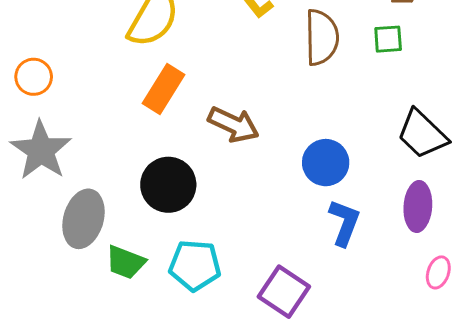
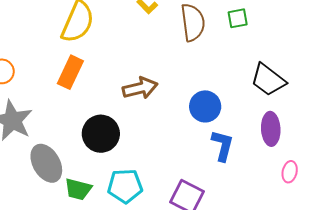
orange rectangle: (164, 89) -> (70, 72), moved
brown arrow: (233, 125) -> (140, 88), turned -32
gray ellipse: (83, 219) -> (46, 163), turned -39

